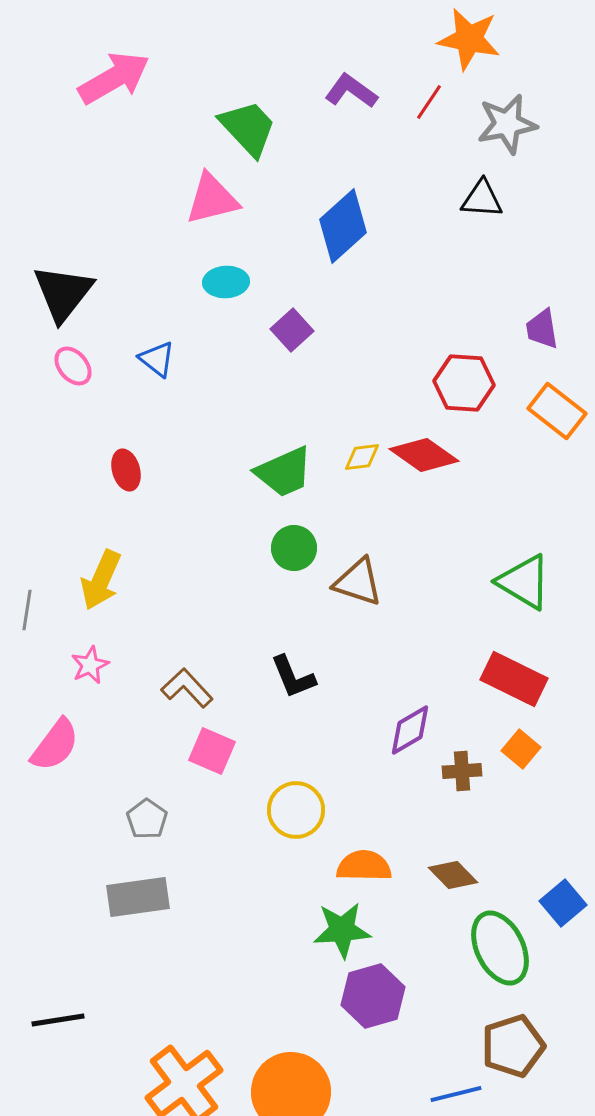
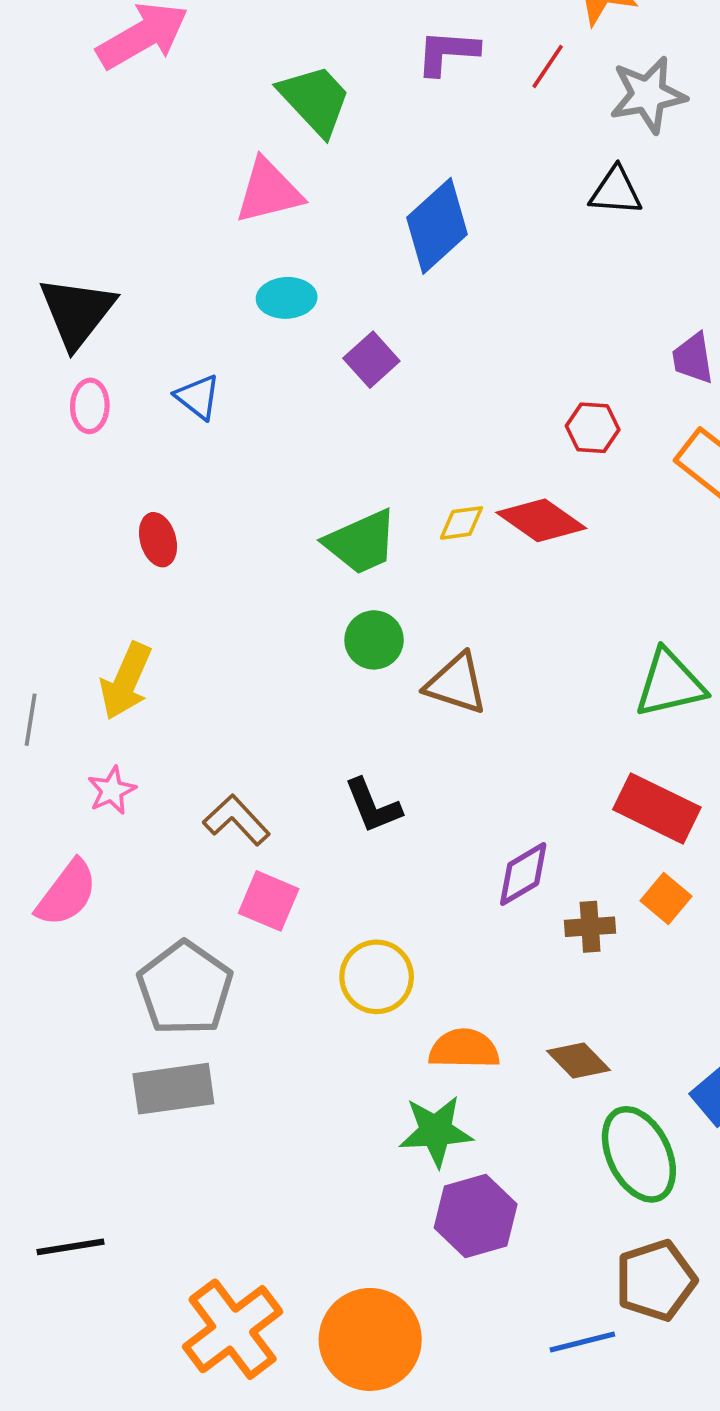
purple L-shape: (351, 91) -> (447, 52), turned -32
pink ellipse: (73, 366) -> (90, 406), turned 42
red hexagon: (464, 383) -> (593, 428), size x0.7
green triangle: (524, 582) -> (670, 684), turned -44
gray pentagon: (147, 819) -> (185, 988), size x1.8

